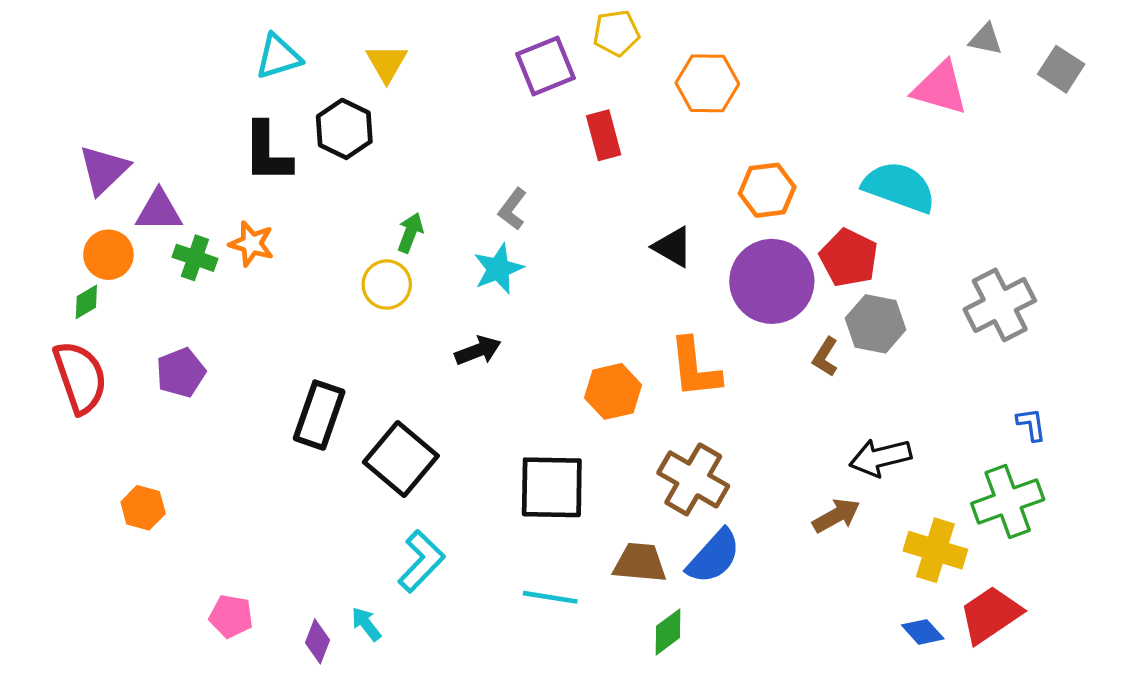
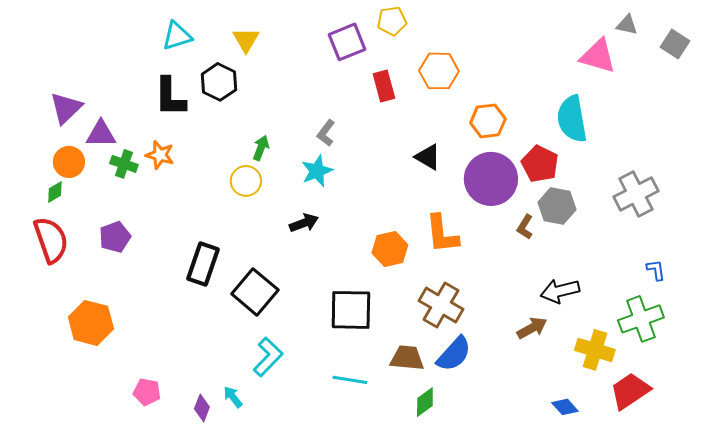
orange hexagon: (707, 83) -> (439, 71), moved
cyan semicircle: (899, 187) -> (572, 119), turned -120
orange hexagon: (143, 508) -> (91, 323), size x1.6
blue diamond: (923, 632) -> (565, 407), moved

